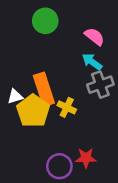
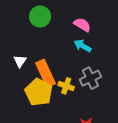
gray cross: (100, 85) -> (90, 78), moved
white triangle: (15, 96) -> (20, 61), moved, turned -32

